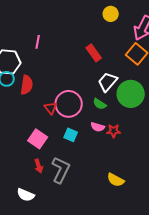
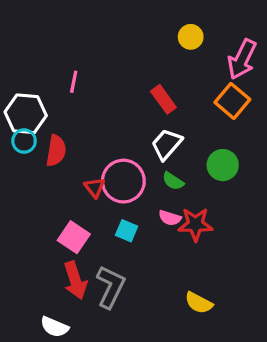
white trapezoid: (108, 82) -> (167, 144), moved
green circle: (131, 94) -> (223, 165), size x0.7
red star: (114, 131) -> (195, 224), size x1.5
red arrow: (39, 166) -> (75, 280), size x1.6

